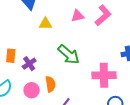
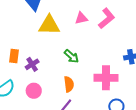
yellow triangle: (45, 24) -> (49, 25), size x1.6
green arrow: (69, 54) -> (71, 56), size x0.7
orange semicircle: (50, 84) -> (69, 84), moved

